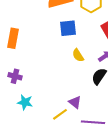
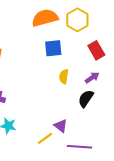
yellow semicircle: (78, 55) -> (64, 77), turned 40

